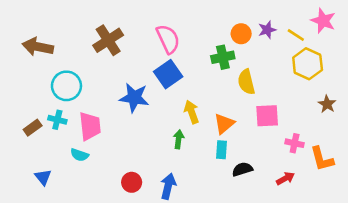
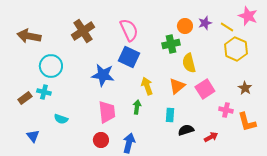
blue square: (168, 74) -> (129, 57), turned -30
brown star: (327, 104) -> (245, 88), moved
pink square: (267, 116) -> (205, 89), turned -30
orange triangle: (224, 124) -> (177, 86), moved
pink trapezoid: (90, 126) -> (107, 112), moved
red arrow: (285, 178) -> (211, 137), moved

